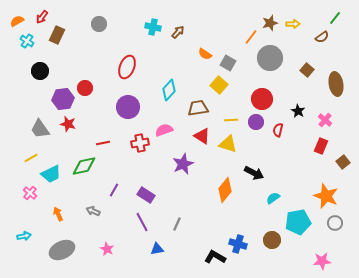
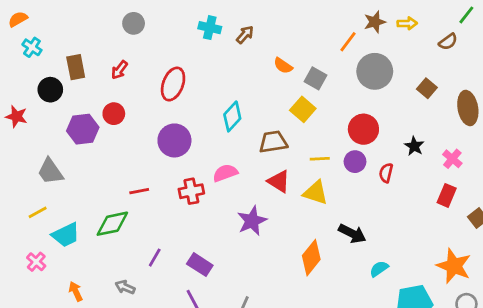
red arrow: (42, 17) -> (119, 70), moved
brown rectangle: (57, 35) -> (76, 67), moved, turned -36
red star: (68, 124) -> (16, 116), moved

